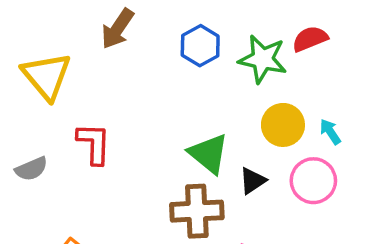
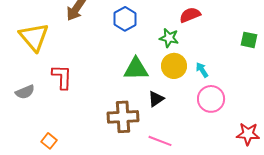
green star: (263, 59) -> (169, 38), moved, size x0.7
green triangle: (209, 154) -> (136, 69), moved, turned -40
pink circle: (313, 181) -> (211, 99), moved

